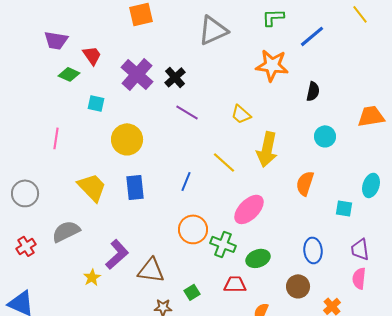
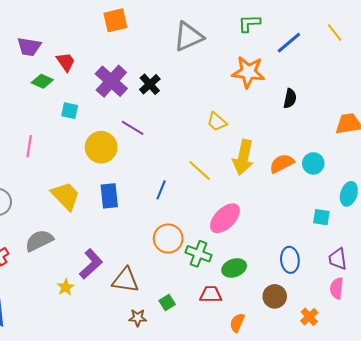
yellow line: (360, 14) -> (335, 32), moved
purple line: (187, 112) -> (133, 128), moved
cyan circle: (325, 136) -> (313, 163), moved
orange semicircle: (305, 183) -> (282, 163), moved, turned 45

